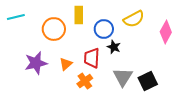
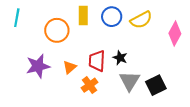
cyan line: (16, 17) -> (17, 18), turned -66
blue circle: (104, 29) -> (112, 17), moved
black star: (114, 47) -> (120, 58), moved

